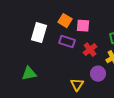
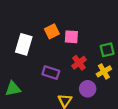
orange square: (65, 21) -> (52, 31), turned 32
purple rectangle: (67, 42) -> (51, 73), moved

